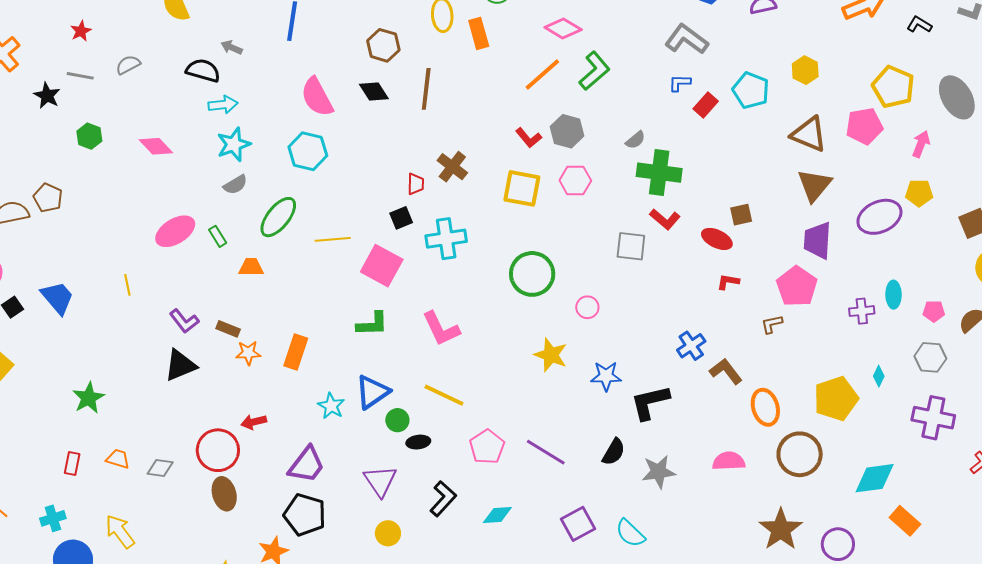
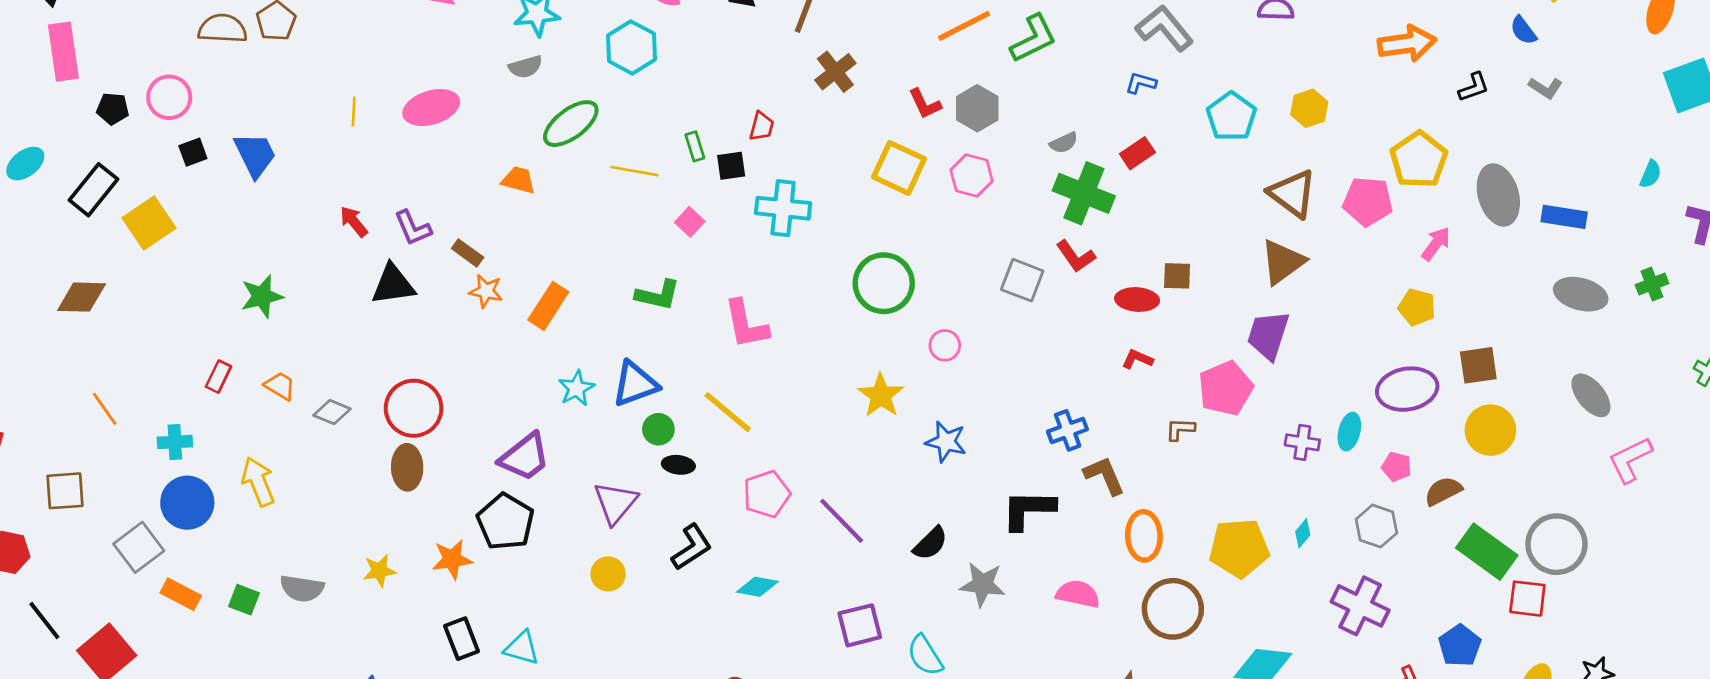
black L-shape: (919, 25) -> (1474, 87), turned 115
red rectangle: (706, 105) -> (1137, 153), moved
brown cross: (452, 167) -> (835, 72), moved
purple ellipse: (879, 217) -> (1407, 389), moved
green rectangle: (218, 236) -> (695, 146), moved
red ellipse: (717, 239) -> (1137, 300), turned -36
pink square: (382, 266) -> (690, 222), size x0.5
yellow line: (127, 285) -> (354, 112), moved
black L-shape: (650, 402) -> (1028, 510), moved
red arrow: (254, 422) -> (354, 222), moved, turned 50

